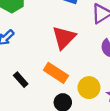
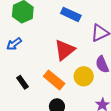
yellow circle: (89, 88) -> (84, 76), moved

